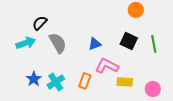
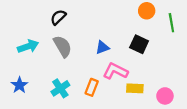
black semicircle: (40, 23) -> (58, 17), moved
green line: (154, 44) -> (171, 23), moved
blue star: (34, 79) -> (19, 85), moved

